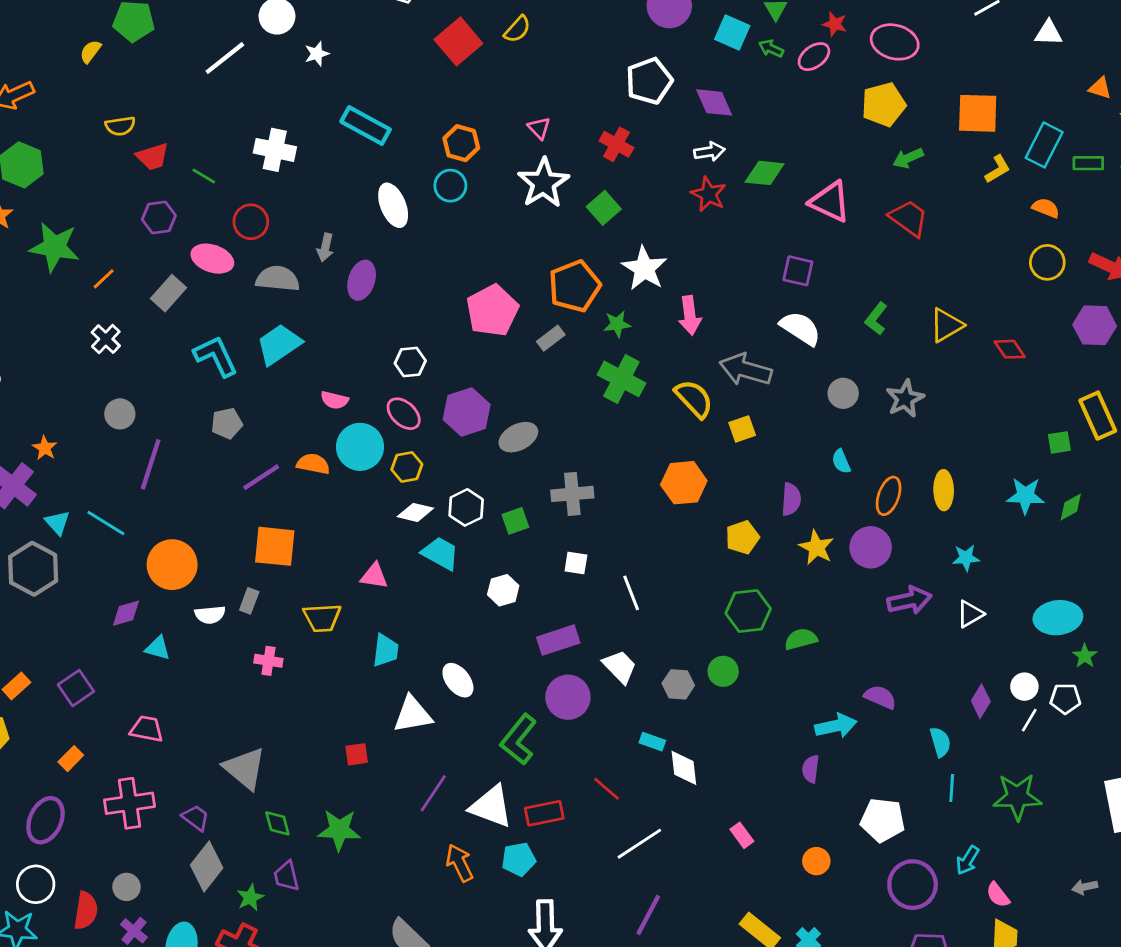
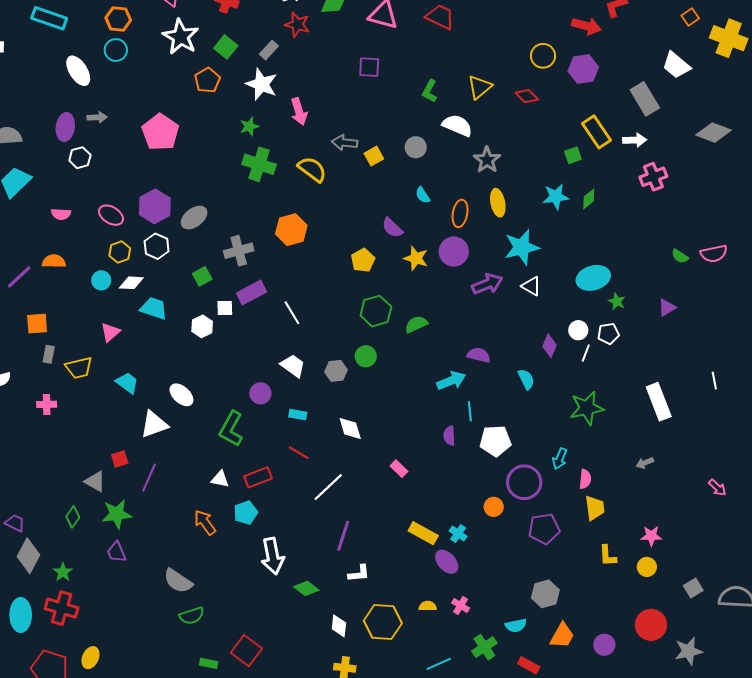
gray arrow: (325, 248) -> (97, 117), moved, turned -96
yellow circle: (1047, 262) -> (543, 56), moved
orange pentagon: (575, 286) -> (207, 80), moved, size x0.7
white semicircle: (800, 328) -> (457, 125), moved
gray rectangle: (551, 338) -> (269, 50), moved
white hexagon: (410, 362) -> (80, 158), moved
gray arrow: (746, 370) -> (345, 143), size x0.7
gray star: (905, 399) -> (487, 160), moved
yellow square: (742, 429) -> (374, 156), moved
cyan circle: (360, 447) -> (101, 280), moved, size x0.6
orange hexagon: (684, 483) -> (291, 230), moved
purple semicircle: (791, 499) -> (392, 228), turned 140
white hexagon: (466, 507) -> (157, 246), moved
orange square: (275, 546) -> (37, 324), size x0.7
cyan star: (966, 558) -> (522, 247), size x1.8
white square: (576, 563) -> (225, 308), moved
pink triangle: (374, 576) -> (110, 332), turned -40
gray rectangle: (249, 601) -> (49, 354), moved
white triangle: (970, 614) -> (531, 286), turned -50
purple rectangle: (558, 640) -> (252, 292), moved
cyan trapezoid: (386, 650) -> (127, 383), turned -50
purple circle: (568, 697) -> (260, 393), size x0.7
cyan rectangle: (652, 742) -> (298, 415), moved
gray triangle: (245, 768) -> (95, 481), moved, size x0.7
purple semicircle: (811, 769) -> (449, 436), moved
cyan line: (952, 788) -> (470, 411), moved
purple line: (433, 793) -> (149, 477), moved
white triangle: (491, 806) -> (220, 479), size x0.6
green diamond: (277, 823) -> (73, 517), turned 60
orange circle: (816, 861) -> (494, 507), moved
purple trapezoid: (286, 876) -> (116, 552), moved
pink semicircle: (998, 895) -> (585, 479), turned -126

